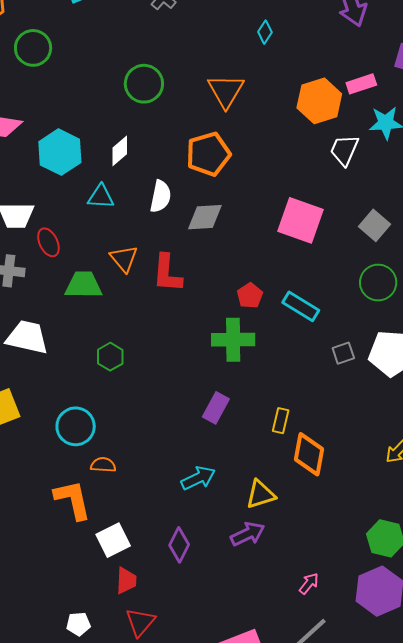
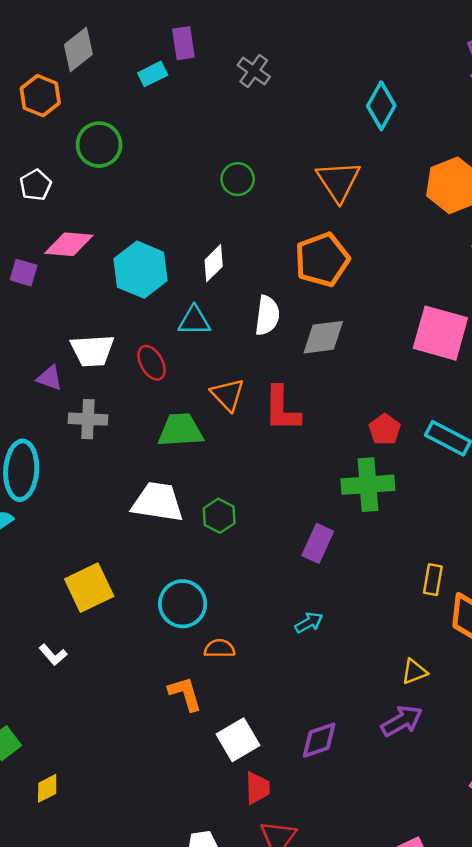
cyan diamond: (265, 32) -> (381, 106), size x1.6
green circle: (144, 84) -> (238, 179), size x0.7
red ellipse: (48, 242) -> (152, 363), moved
white trapezoid: (27, 337) -> (158, 502), moved
purple rectangle: (216, 408) -> (318, 543), moved
cyan arrow: (198, 478) -> (309, 623), moved, size x0.7
yellow triangle: (261, 494) -> (414, 672), size x0.7
orange L-shape: (73, 500) -> (185, 694), size x0.7
purple diamond: (179, 545) -> (319, 740), turned 48

